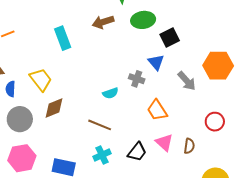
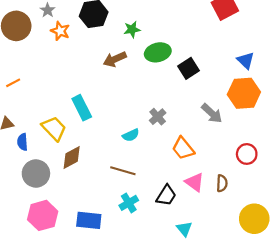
cyan rectangle: (63, 38) -> (82, 108), moved
blue triangle: (156, 62) -> (246, 60), moved
gray cross: (137, 79) -> (158, 117), turned 35

